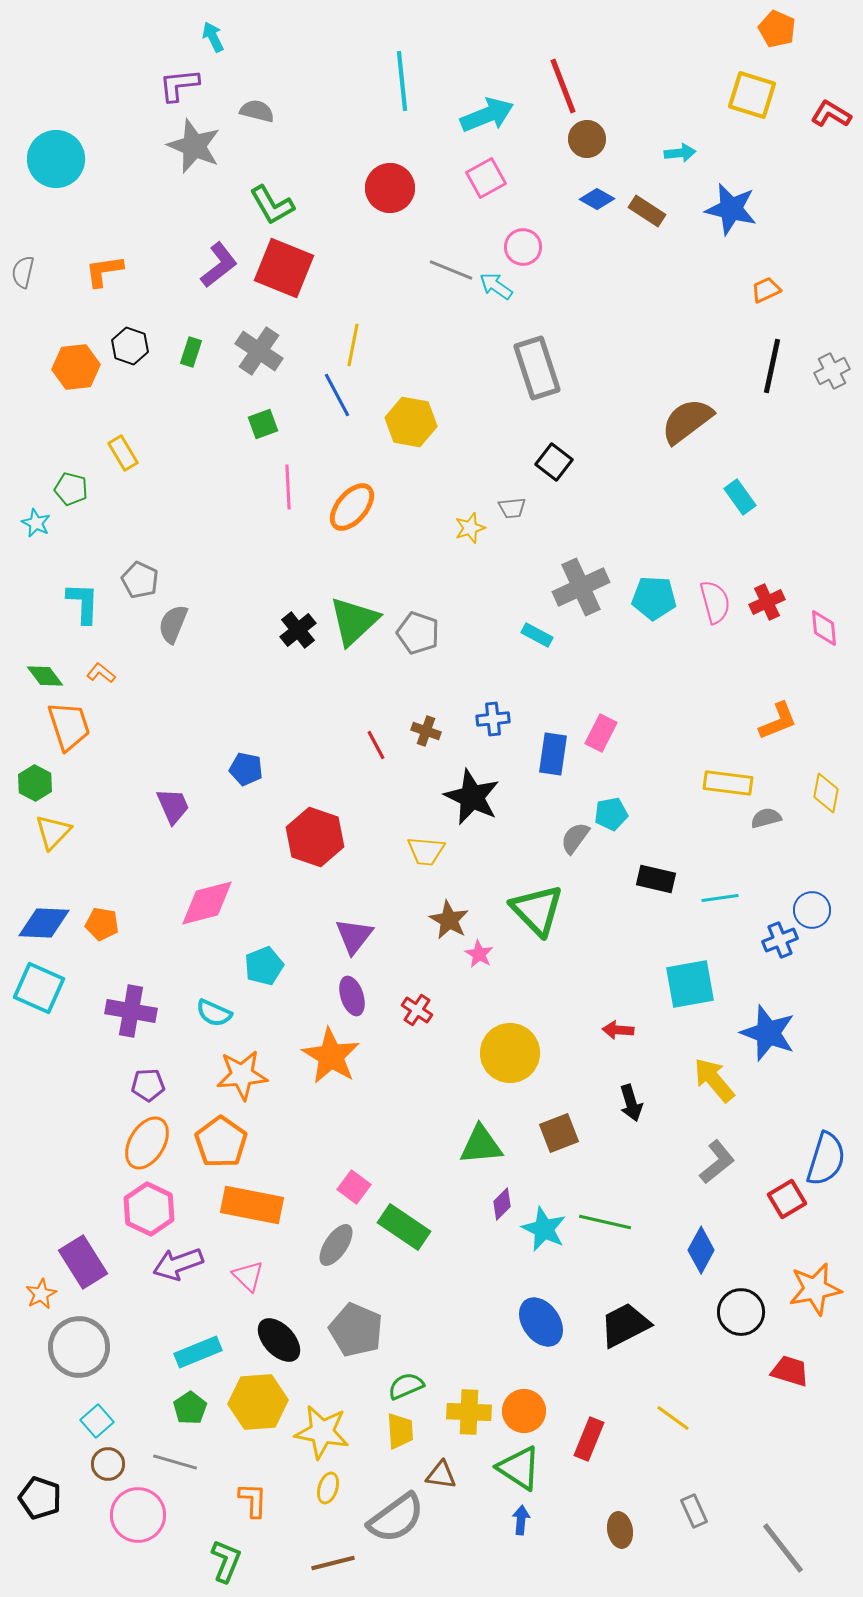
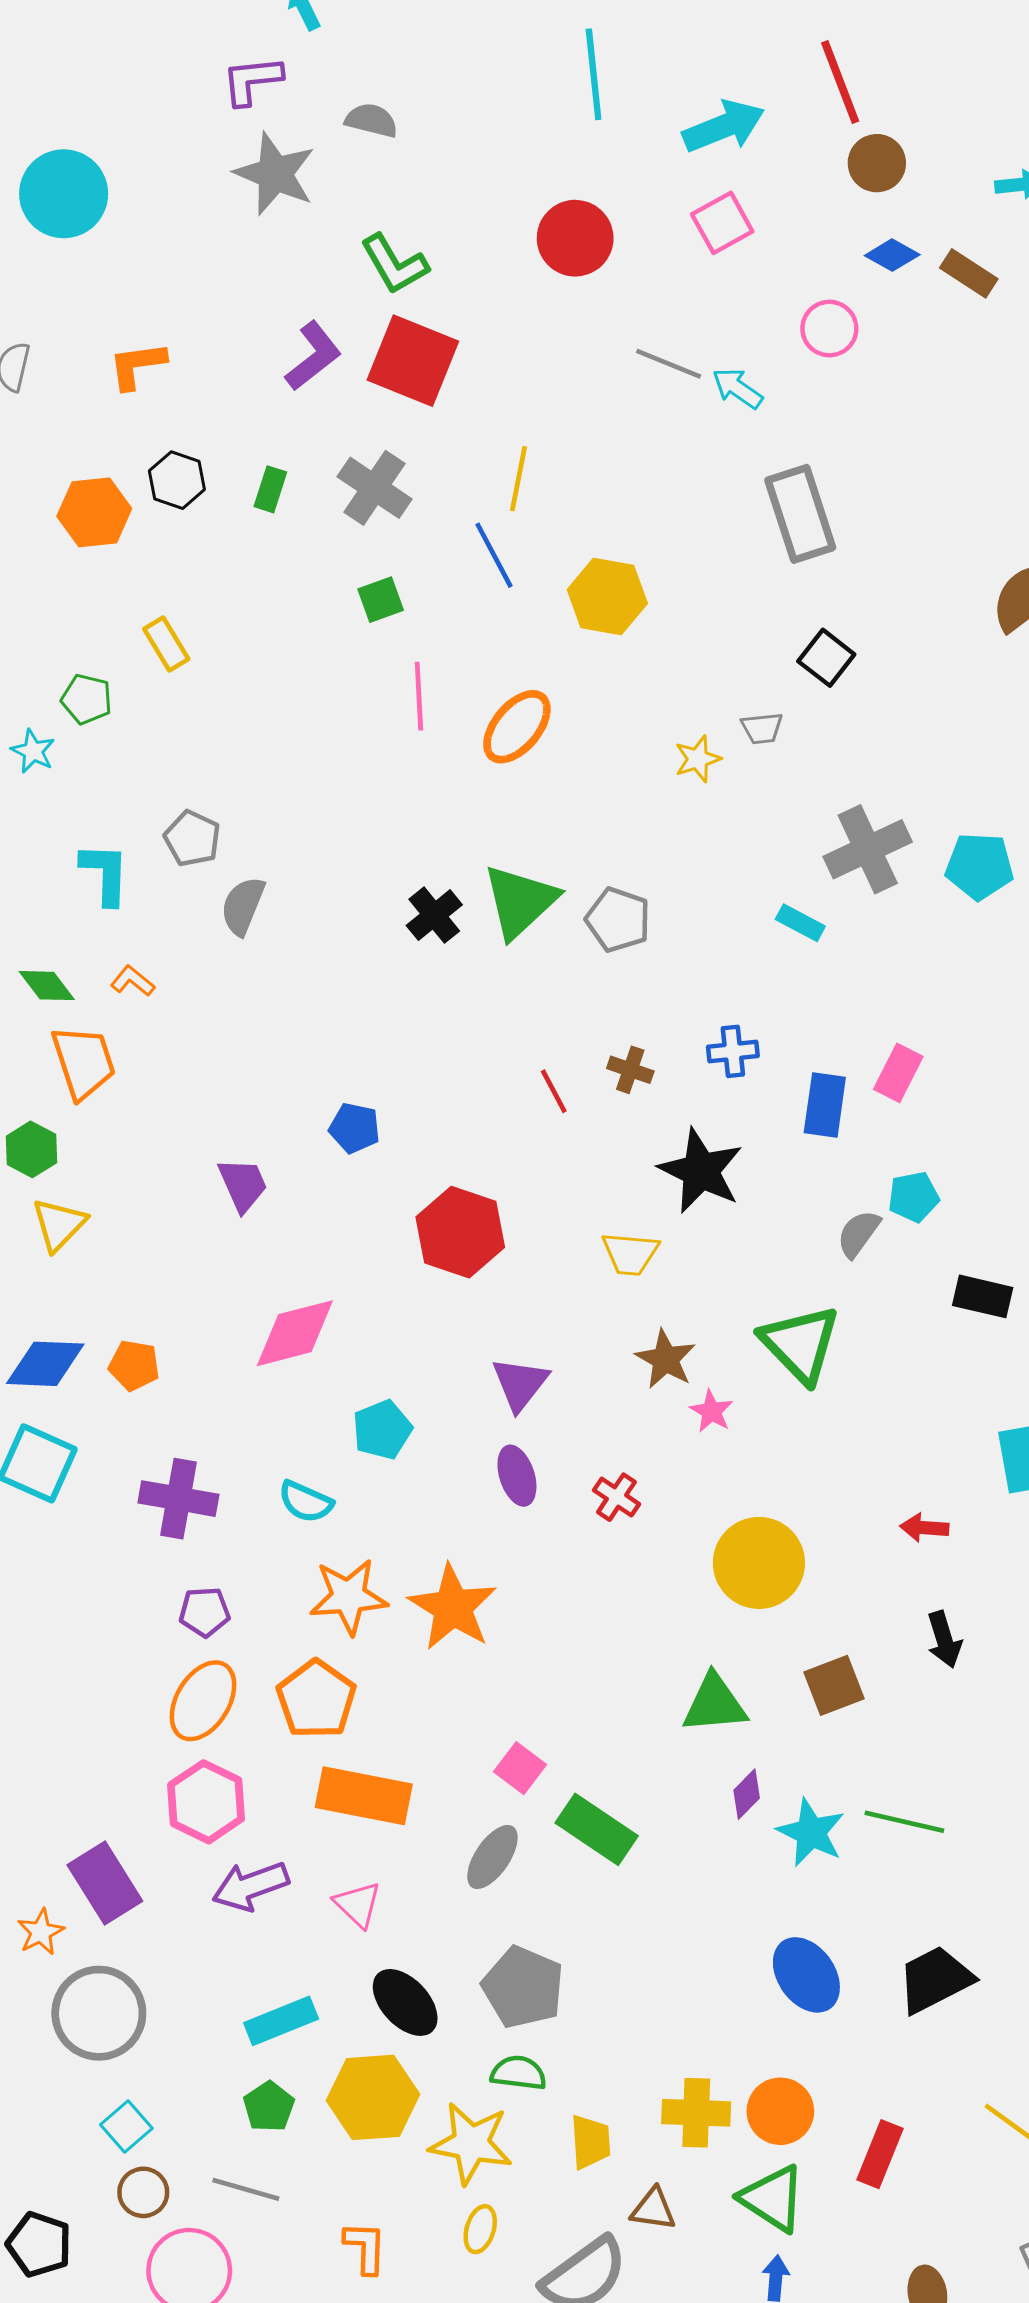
pink circle: (523, 247) -> (829, 329), moved
orange star: (331, 1056) -> (453, 1607), moved
green semicircle: (406, 1386) -> (518, 2073), moved, turned 30

